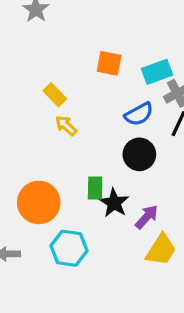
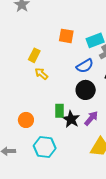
yellow rectangle: (55, 95) -> (34, 55), turned 72
orange circle: (39, 202) -> (26, 120), size x0.6
purple arrow: (147, 217) -> (91, 118), moved

